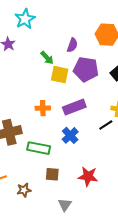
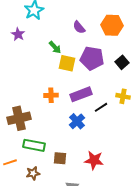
purple semicircle: (72, 45) -> (79, 27), moved, turned 120
black line: (106, 125) -> (101, 107), moved
green rectangle: (39, 148) -> (34, 145), moved

